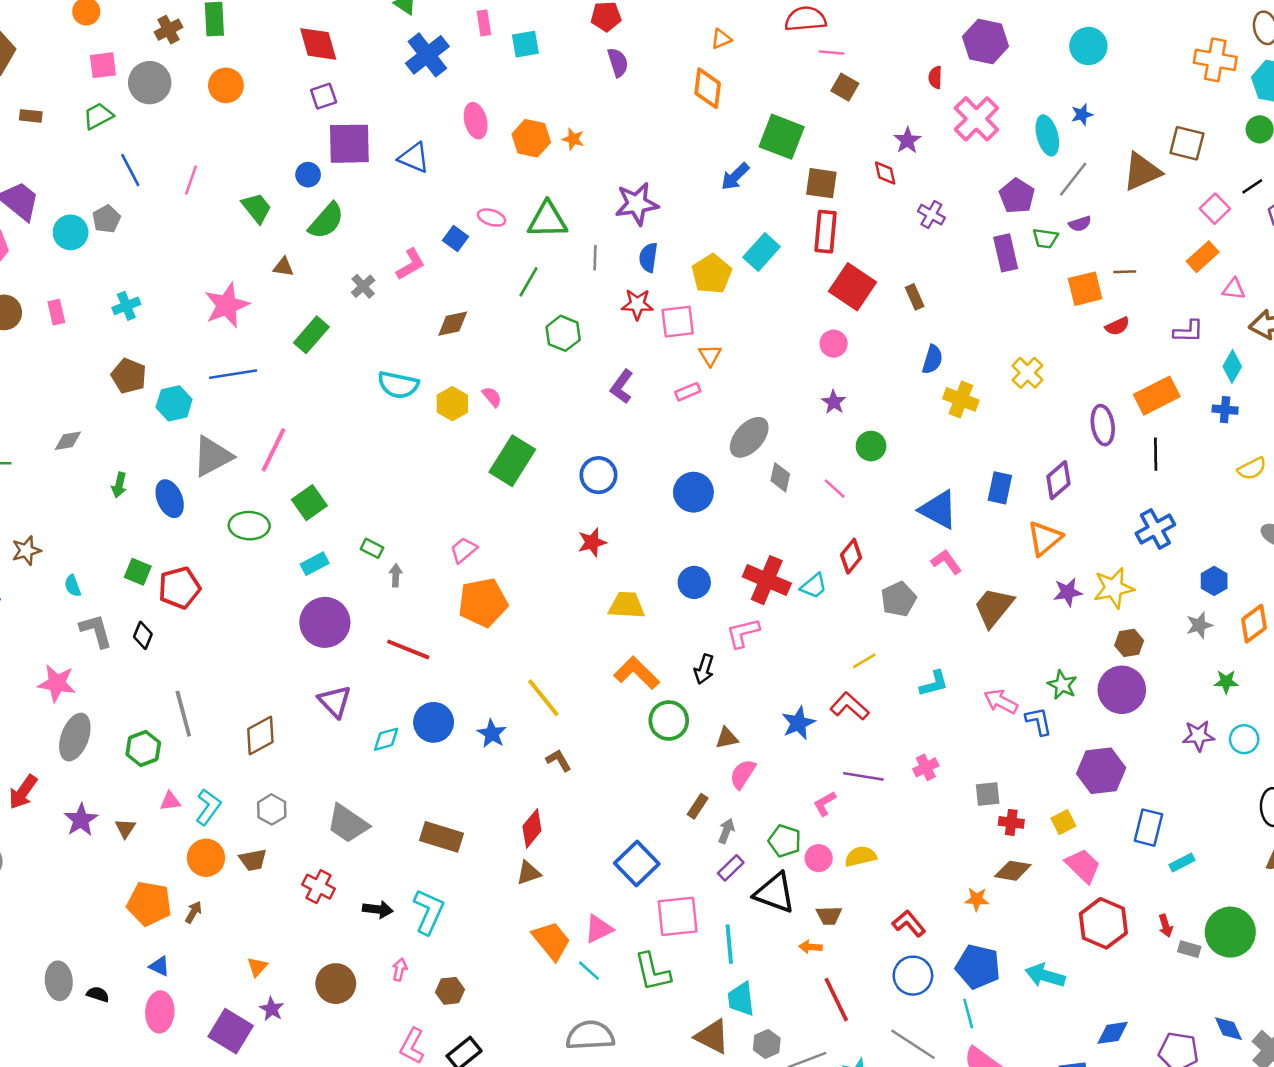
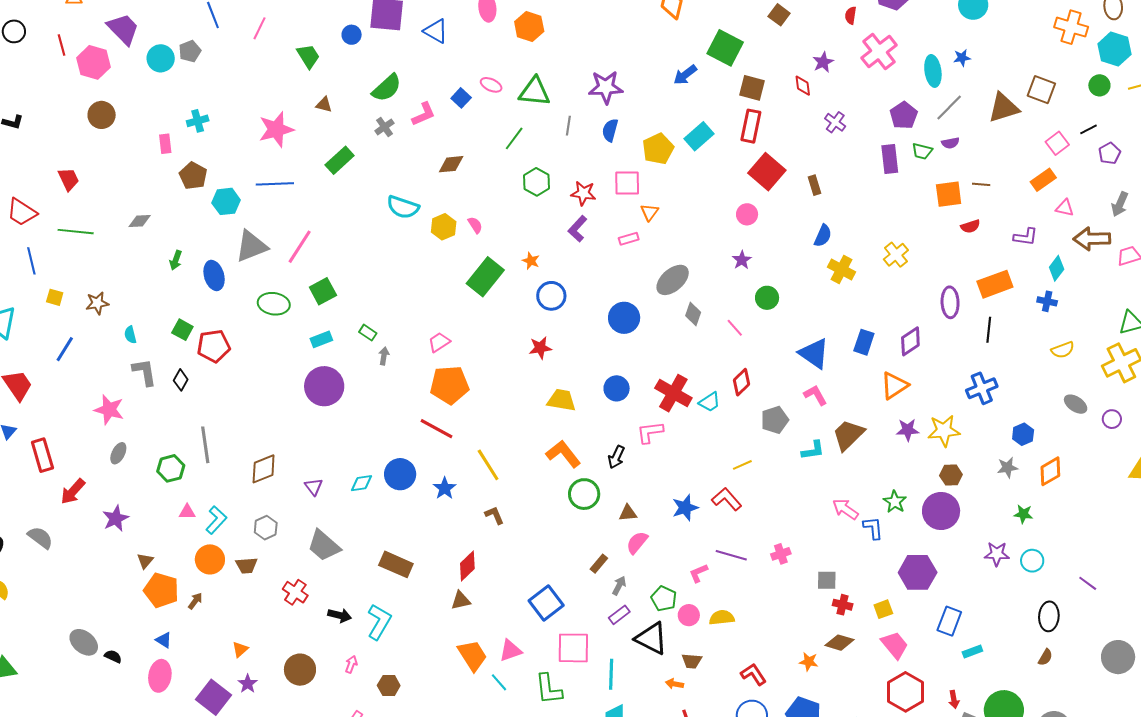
orange star: (573, 139) -> (531, 261), moved
green semicircle: (326, 221) -> (387, 88), moved
red star: (637, 304) -> (583, 193), moved
pink rectangle: (56, 312) -> (165, 144), moved
red line: (408, 649) -> (437, 429), moved
cyan L-shape: (934, 684) -> (813, 450), moved
purple triangle: (335, 701) -> (314, 487), moved, size x0.7
gray ellipse: (75, 737) -> (118, 453), size x0.6
brown triangle: (125, 828) -> (145, 561), moved
gray ellipse: (59, 981) -> (84, 642), turned -52

